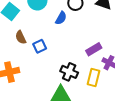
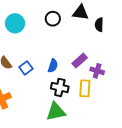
blue semicircle: (61, 18) -> (53, 66), moved

